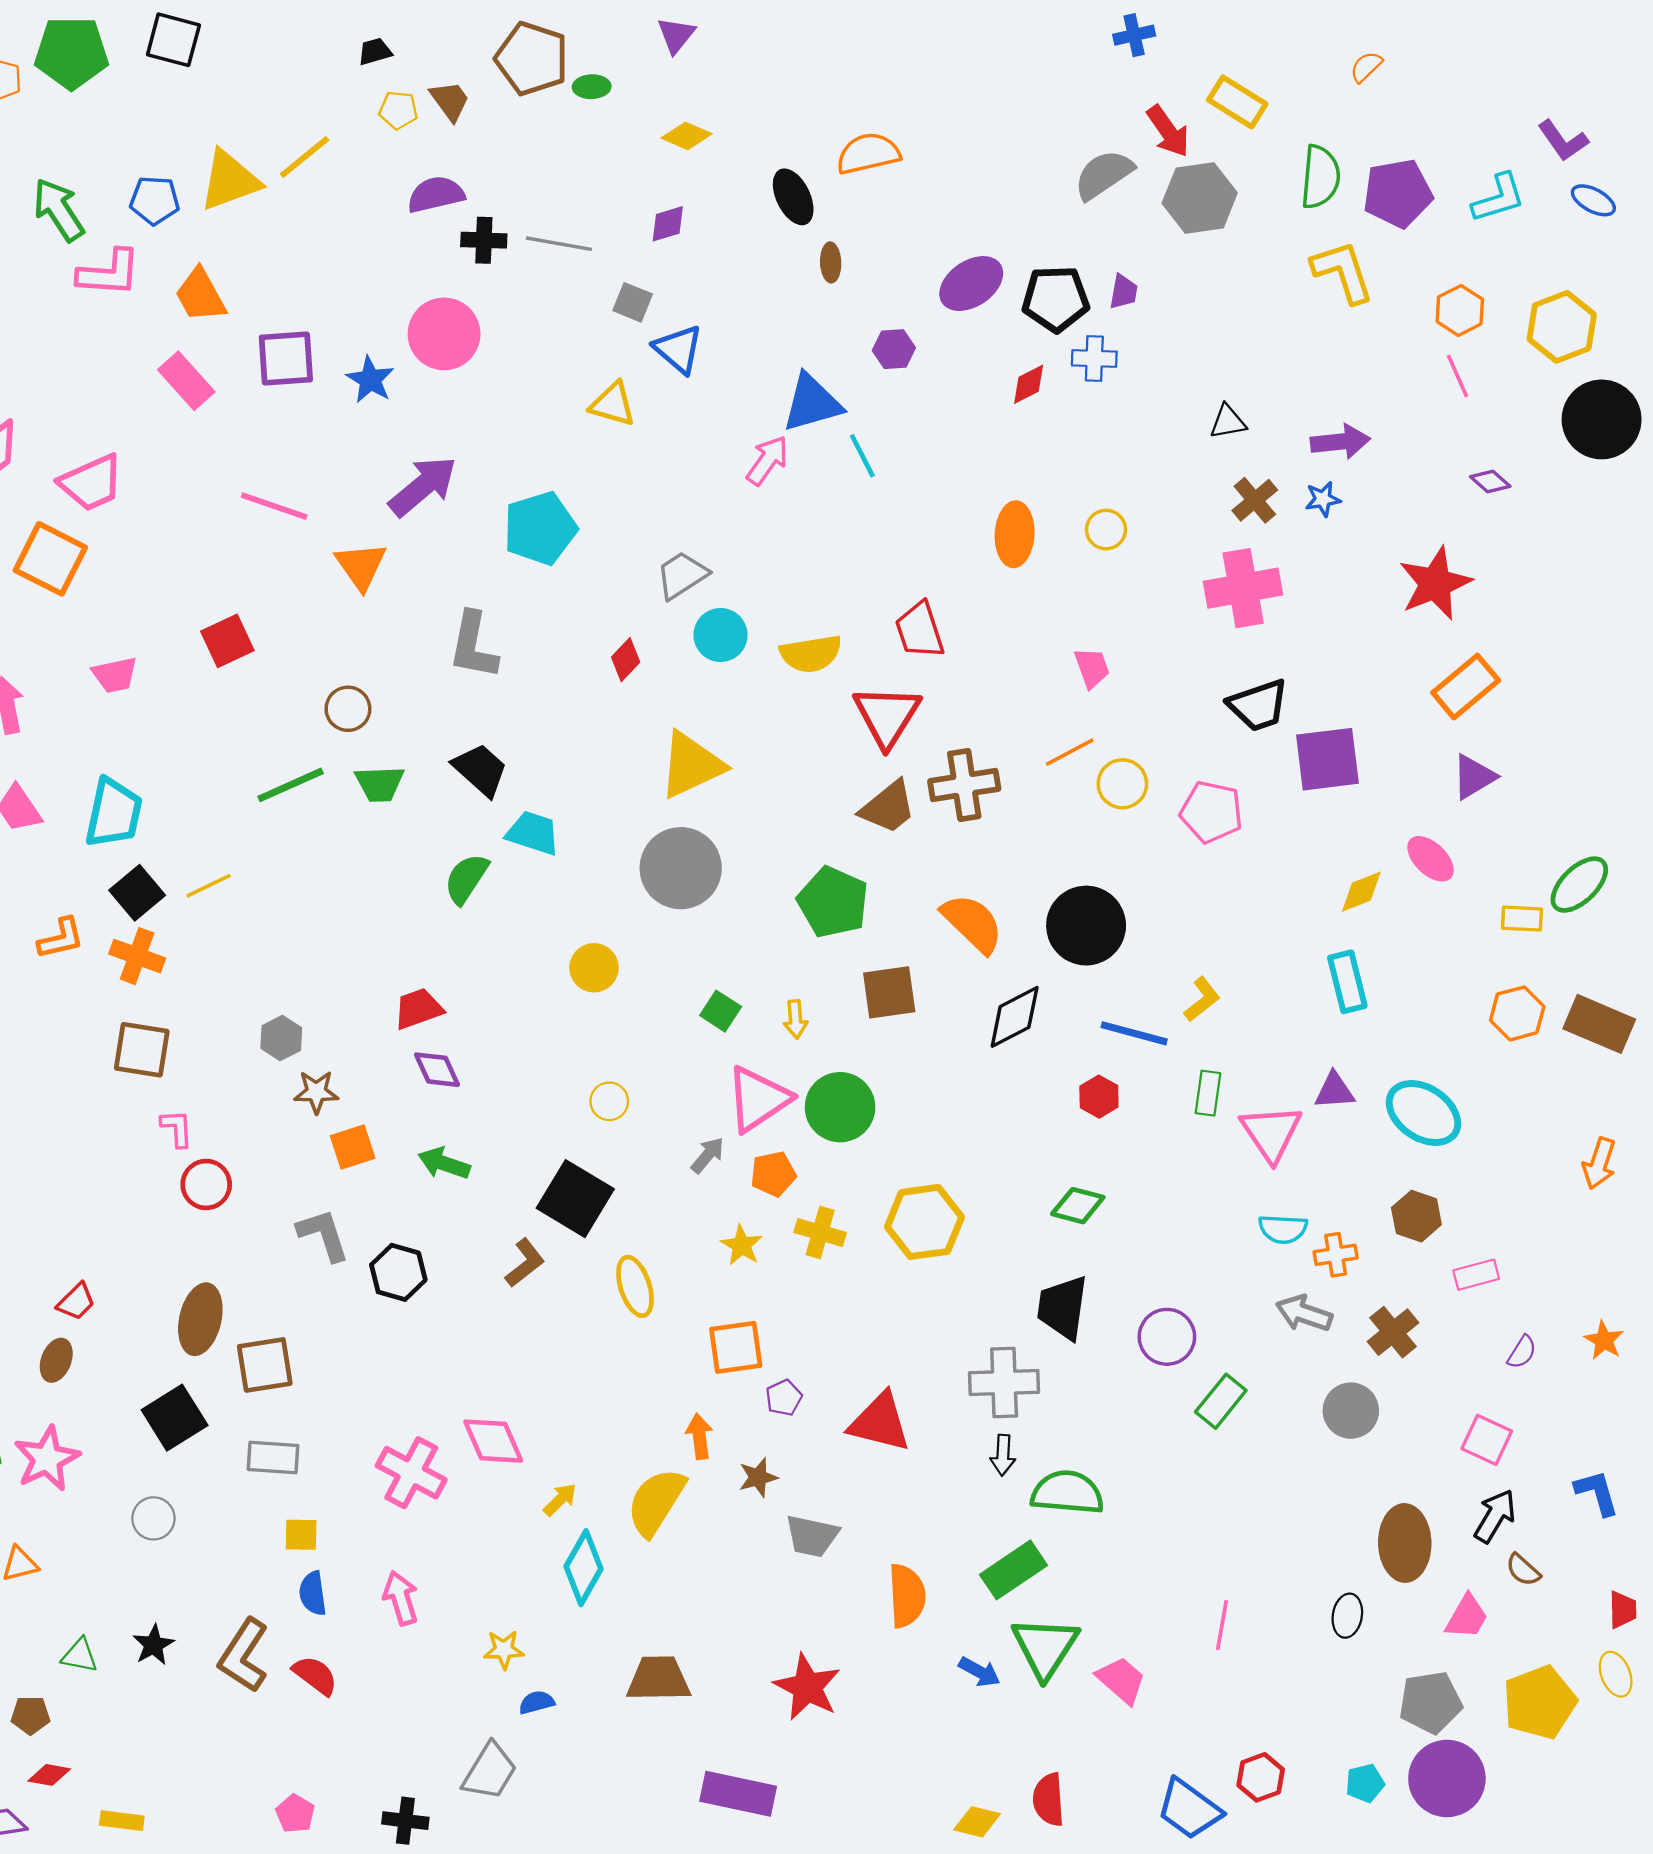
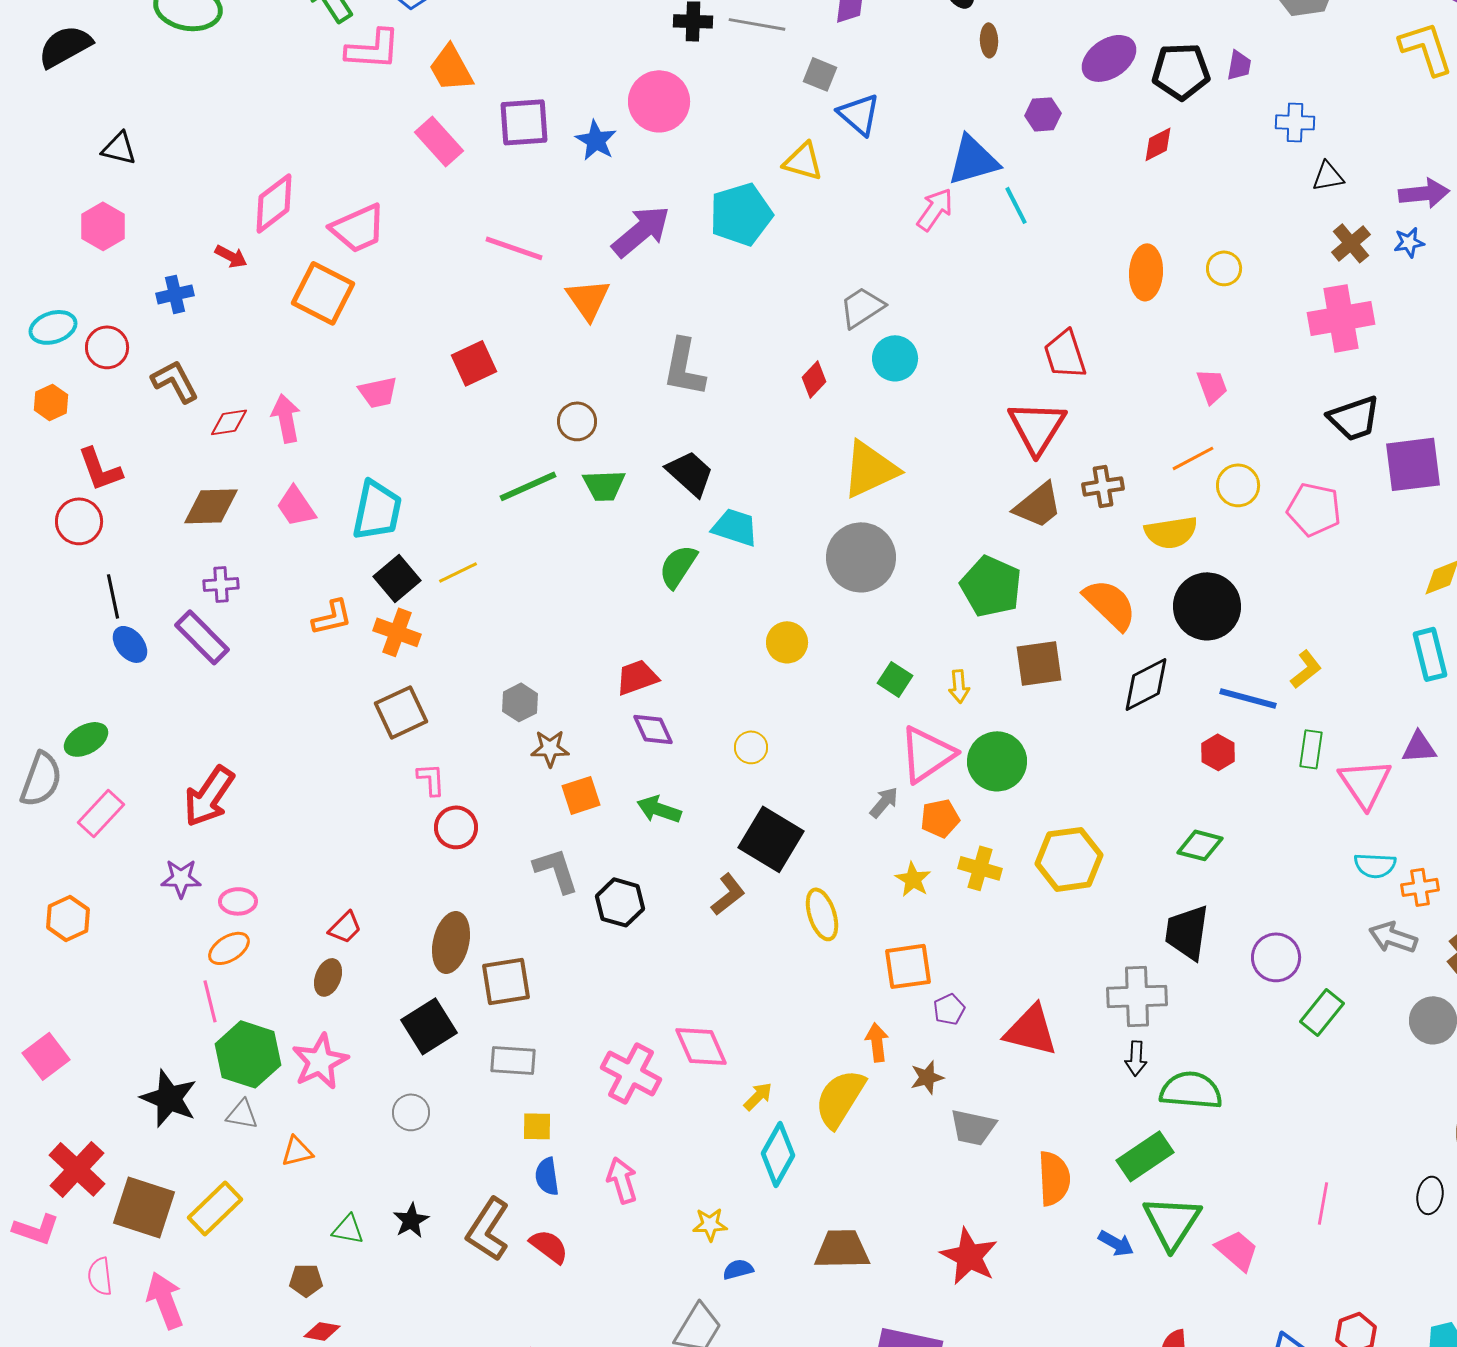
blue cross: (1094, 359) -> (1295, 122), moved
cyan pentagon: (540, 528) -> (741, 214), moved
yellow semicircle: (811, 654) -> (1171, 532), moved
brown cross: (964, 785) -> (1103, 486), size x0.7
brown square: (142, 1050) -> (401, 712), turned -34
yellow circle: (609, 1101) -> (751, 747), moved

